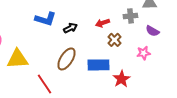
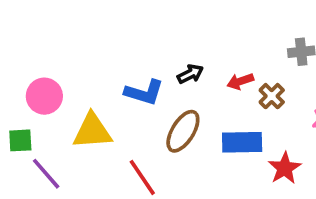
blue L-shape: (45, 19) -> (144, 92), moved
red arrow: (102, 23) -> (240, 81), moved

